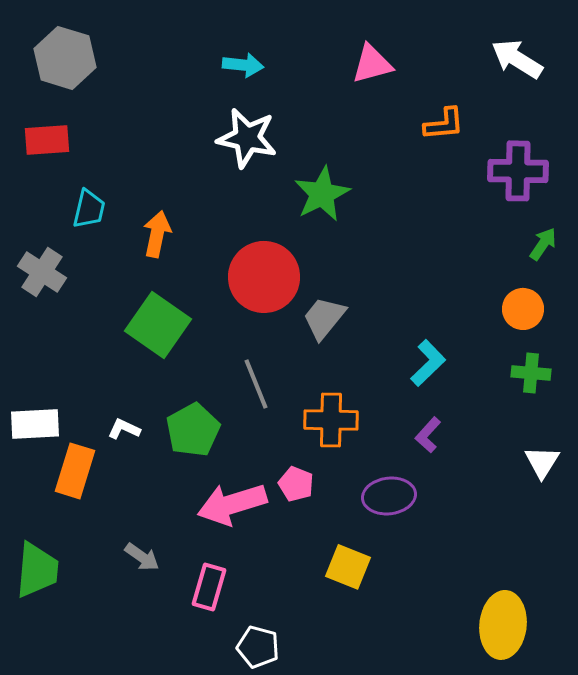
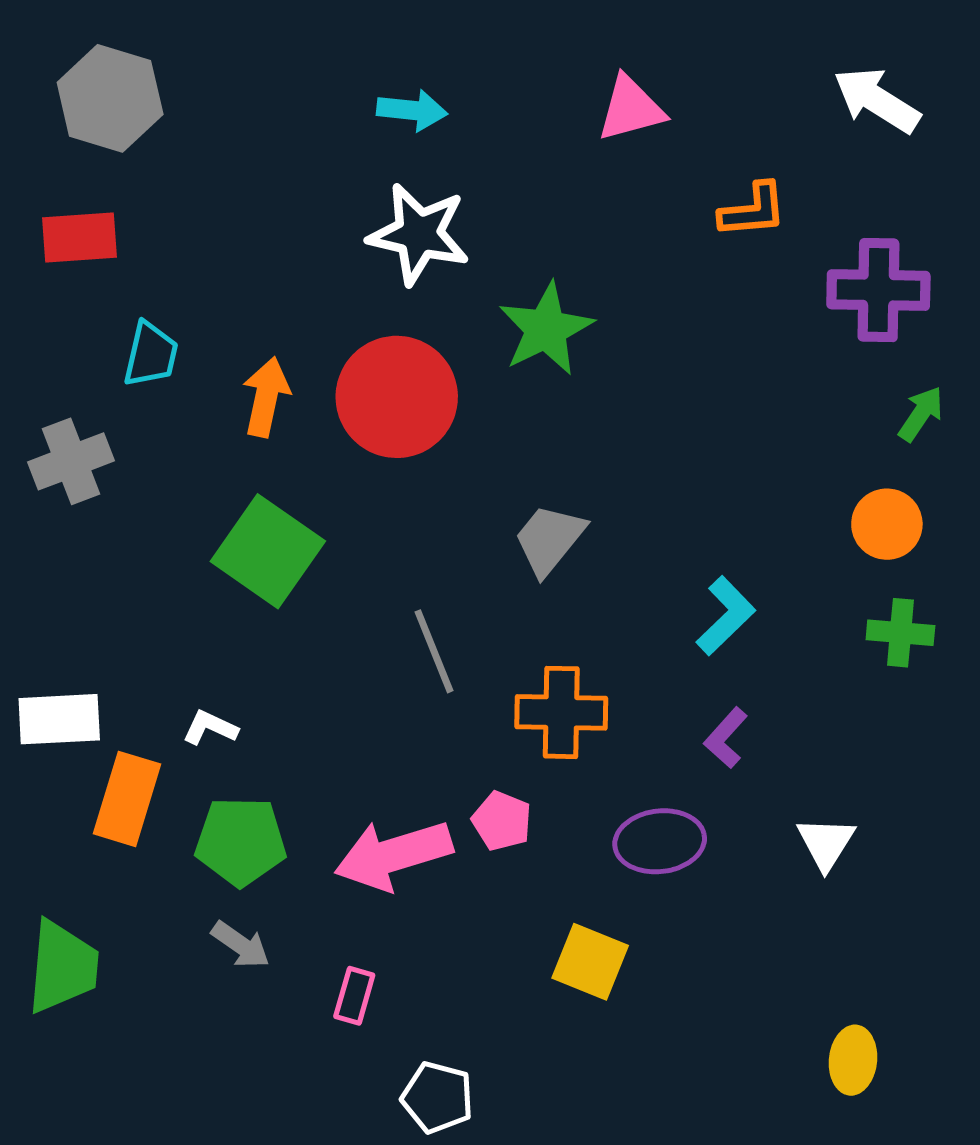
gray cross: (42, 272) -> (71, 461), turned 36
red circle: (264, 277) -> (397, 397), moved
green pentagon: (193, 430) -> (241, 841), moved, turned 30
white triangle: (542, 462) -> (826, 843), moved
pink rectangle: (209, 587) -> (354, 996), size x0.7
yellow ellipse: (503, 625) -> (853, 1060), size x0.6

